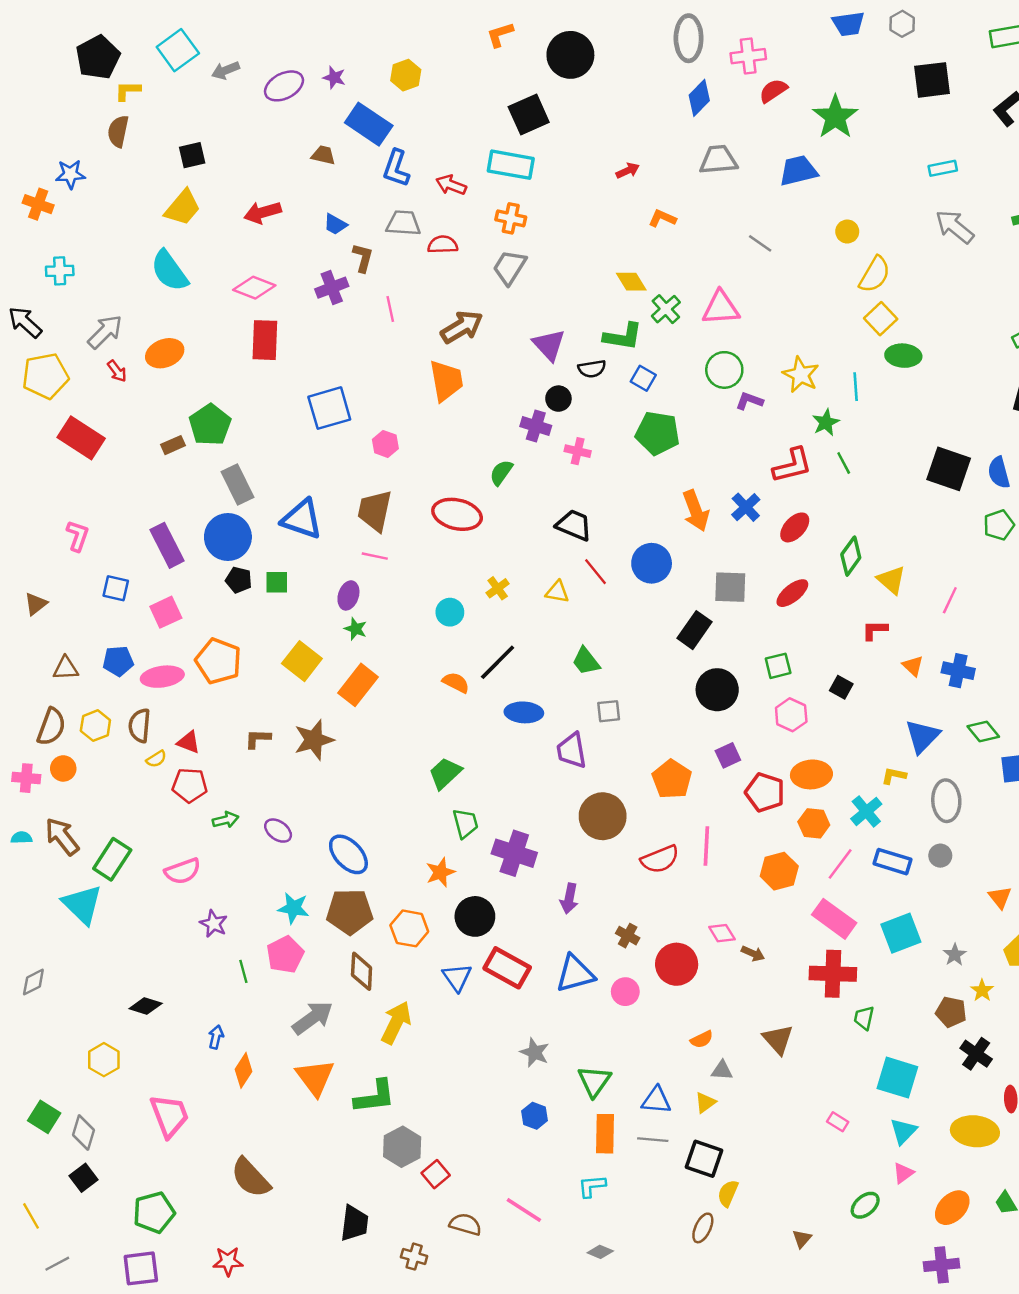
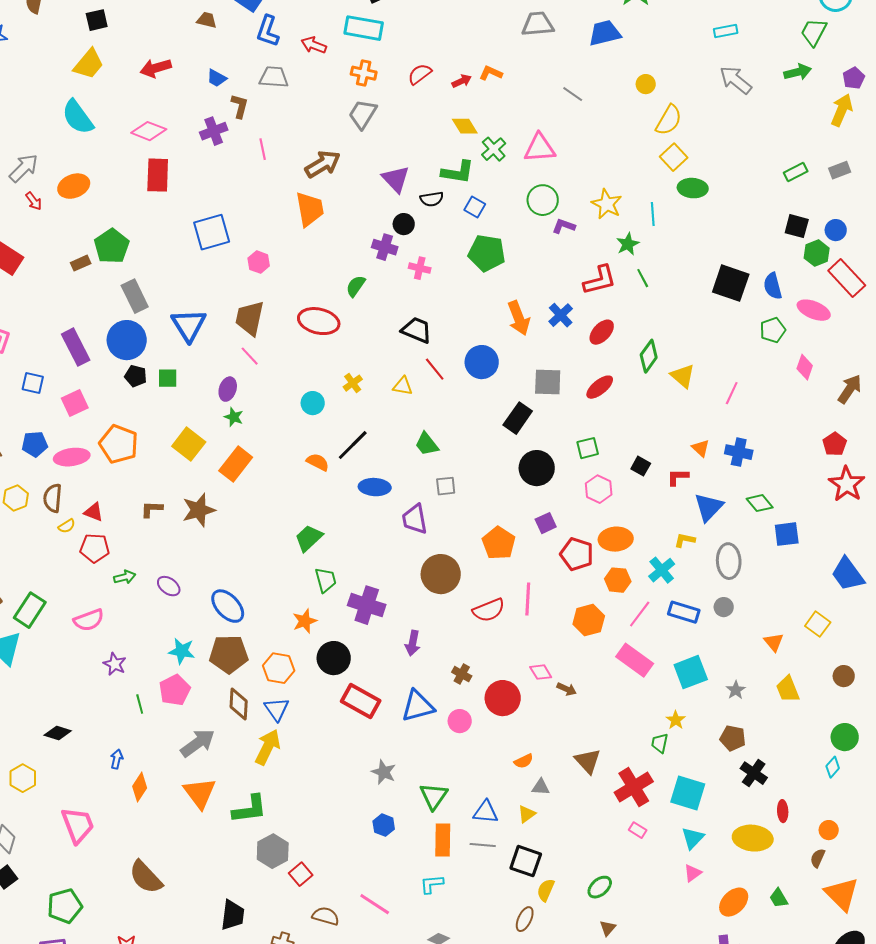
red arrow: (628, 171) -> (462, 81), moved
red semicircle: (443, 245) -> (420, 74), moved, turned -35
blue triangle: (302, 519) -> (189, 325), turned 39
pink line: (375, 556) -> (250, 356), turned 35
red L-shape: (875, 630) -> (678, 477), moved
red cross: (833, 974) -> (634, 787), moved, turned -33
blue triangle: (457, 977) -> (277, 709), moved
yellow star: (982, 990) -> (676, 720), moved
green ellipse: (865, 1205) -> (600, 887), moved

